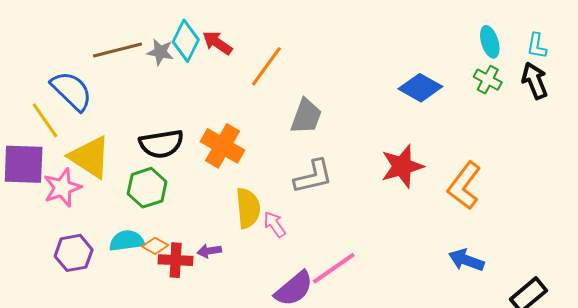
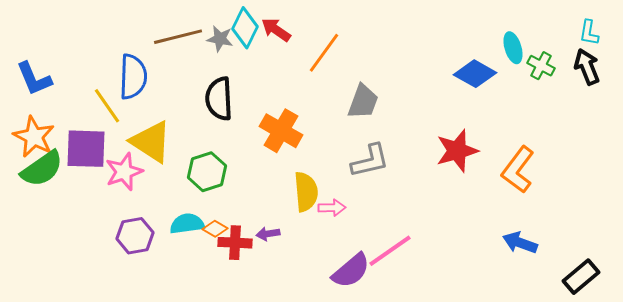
cyan ellipse: (490, 42) -> (513, 48), moved
blue semicircle: (72, 91) -> (133, 77), turned 48
black semicircle: (161, 144) -> (219, 99), moved, turned 96
pink arrow: (275, 224) -> (332, 208), turned 124

